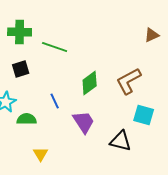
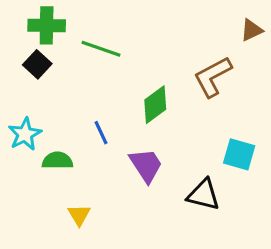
black square: (21, 69) -> (37, 64), moved, turned -30
brown L-shape: (129, 81) -> (213, 77), moved

